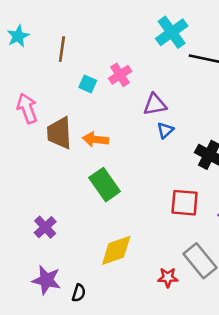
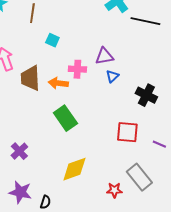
pink cross: (120, 75) -> (77, 69), moved, turned 36

